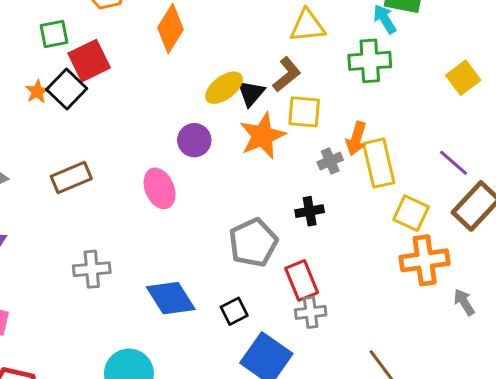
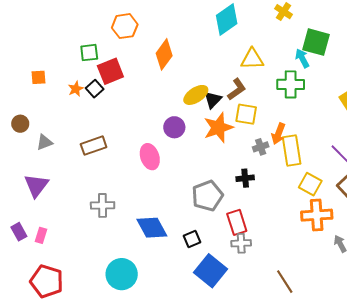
black square: (67, 89) -> (95, 89), size x0.7

